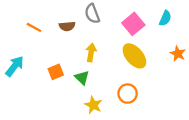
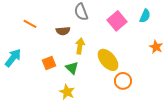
brown semicircle: (67, 26) -> (63, 31), moved
yellow ellipse: (134, 56) -> (108, 60), moved
orange circle: (128, 94) -> (123, 81), moved
yellow star: (93, 105) -> (67, 92), moved

